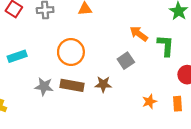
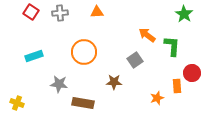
brown rectangle: (72, 85) -> (83, 103), moved
orange rectangle: (177, 104) -> (177, 86), moved

